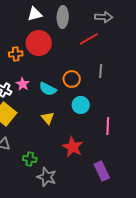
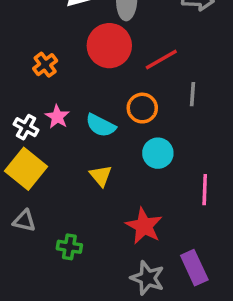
red line: (89, 39) -> (161, 59), moved
red circle: (39, 43) -> (109, 46), moved
orange cross: (16, 54) -> (45, 65), turned -32
gray star: (47, 177) -> (147, 278), moved

